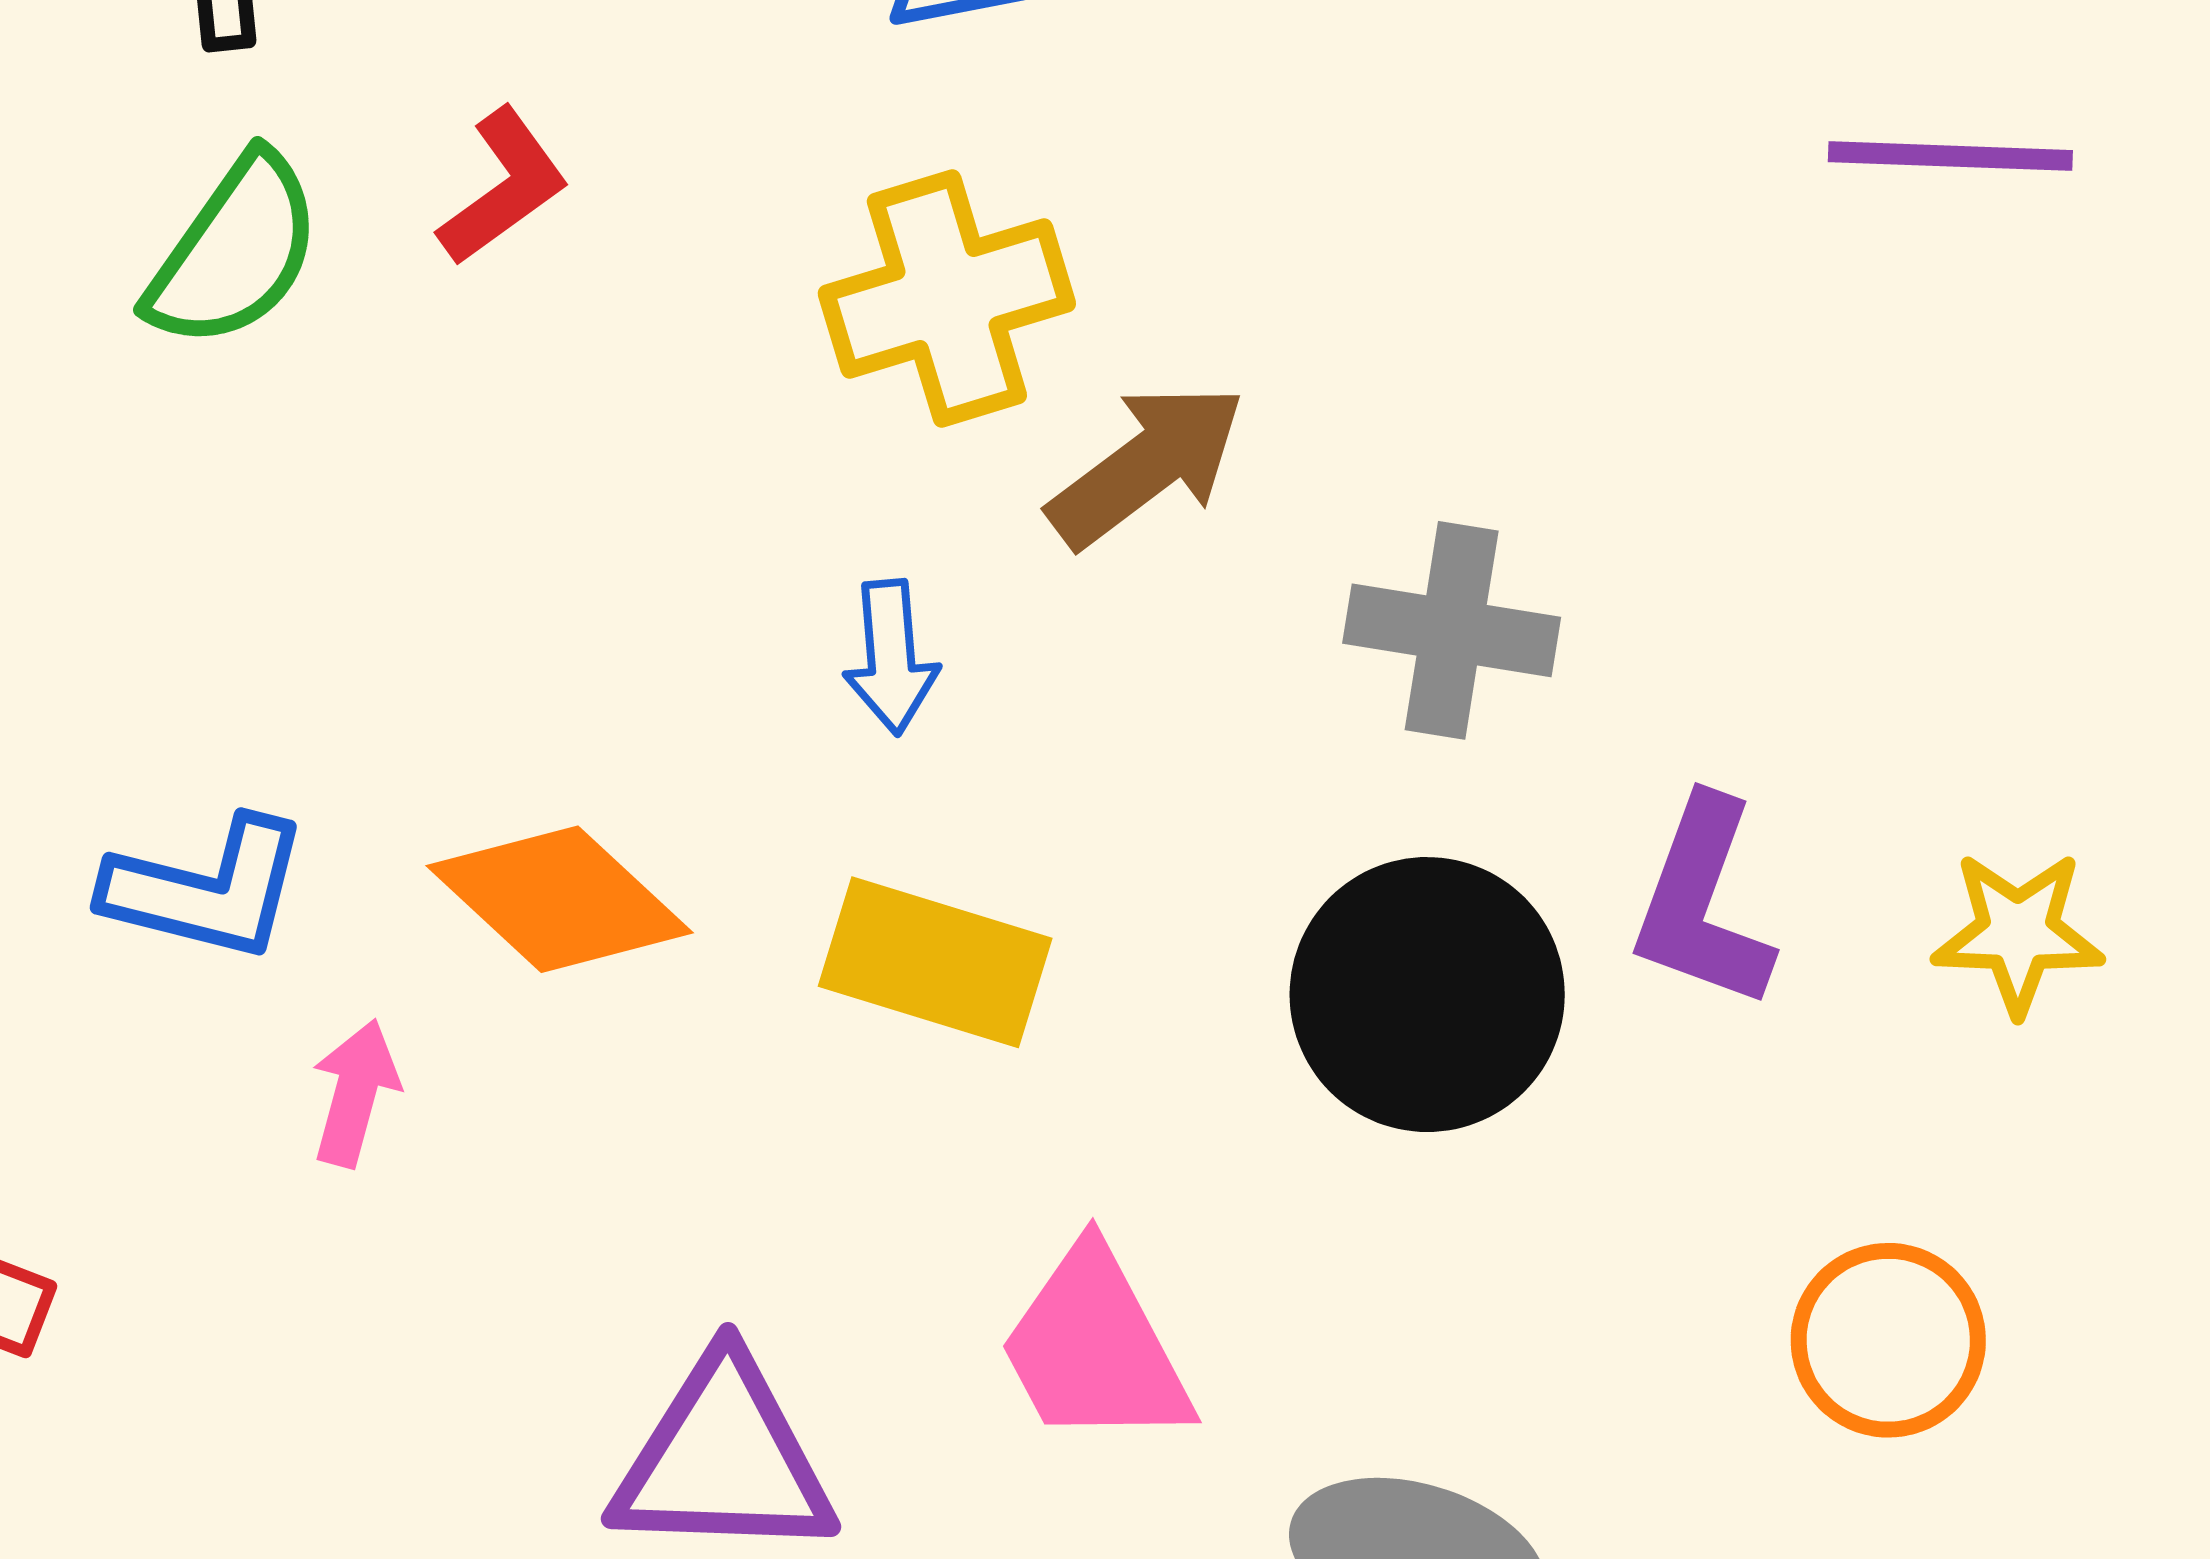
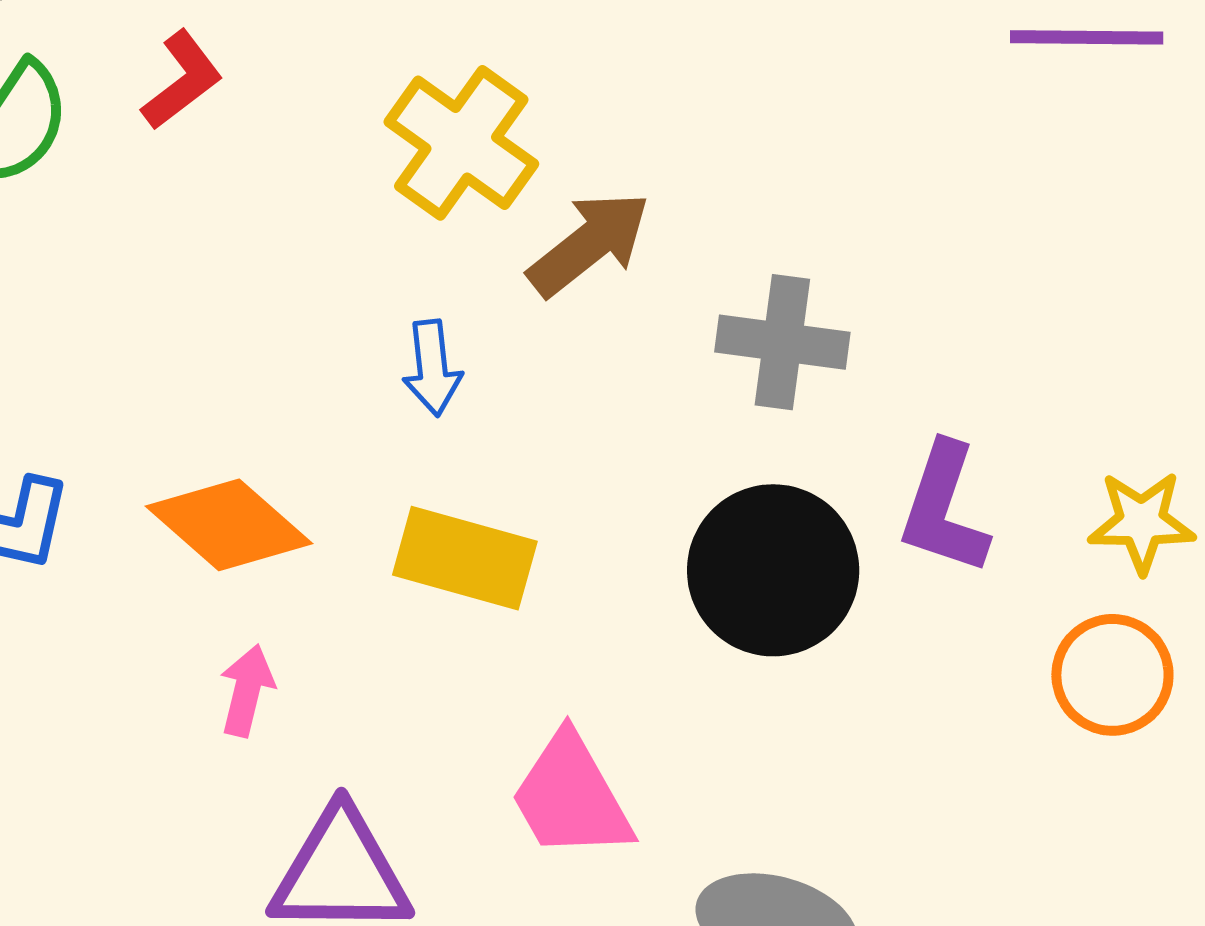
yellow cross: (947, 298) -> (461, 143), turned -36
pink arrow: (355, 1093) -> (247, 690), moved
orange circle: (1888, 1340) -> (1112, 675), moved

